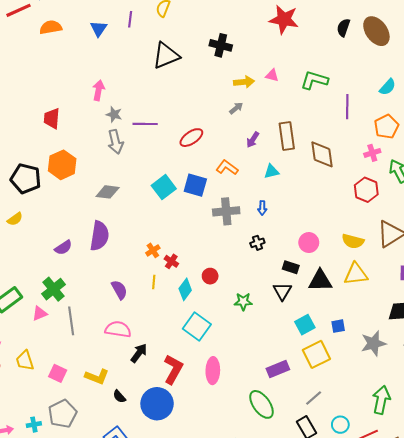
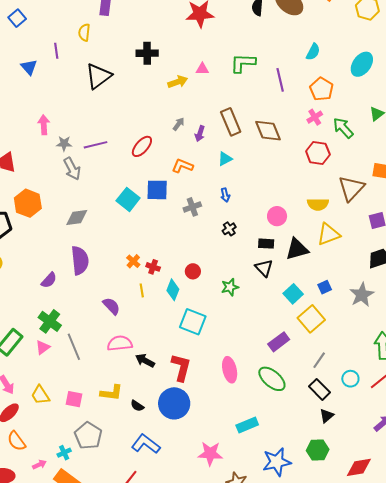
gray arrow: (236, 108) -> (179, 124), moved
gray cross: (226, 211) -> (192, 207), size x0.7
black arrow: (139, 353) -> (145, 361), turned -84
pink ellipse: (213, 371) -> (230, 370), moved

